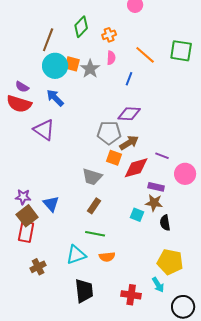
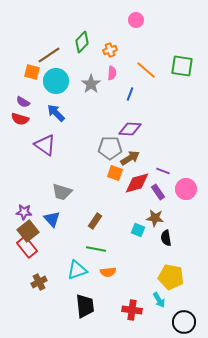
brown line: (48, 40) -> (49, 55), turned 35
orange square: (72, 64) -> (32, 72), moved
red semicircle: (19, 104) -> (20, 119), size x0.7
gray trapezoid: (92, 177) -> (62, 192), moved
purple rectangle: (156, 187) -> (158, 192), moved, turned 42
red rectangle: (26, 232) -> (27, 247), turned -50

